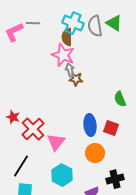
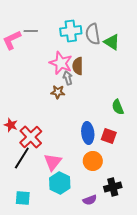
cyan cross: (73, 23) -> (71, 31), turned -30
green triangle: (114, 23) -> (112, 42), moved
brown semicircle: (67, 37) -> (78, 66), moved
brown star: (76, 79) -> (58, 92), moved
pink triangle: (56, 142) -> (53, 162), moved
black line: (21, 166) -> (22, 158), moved

